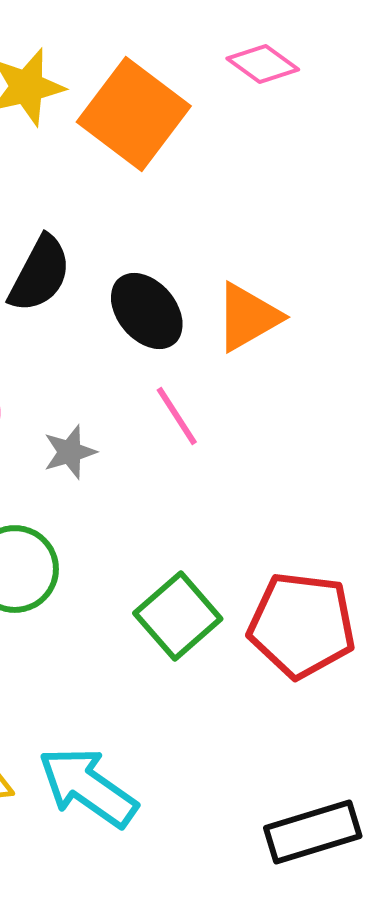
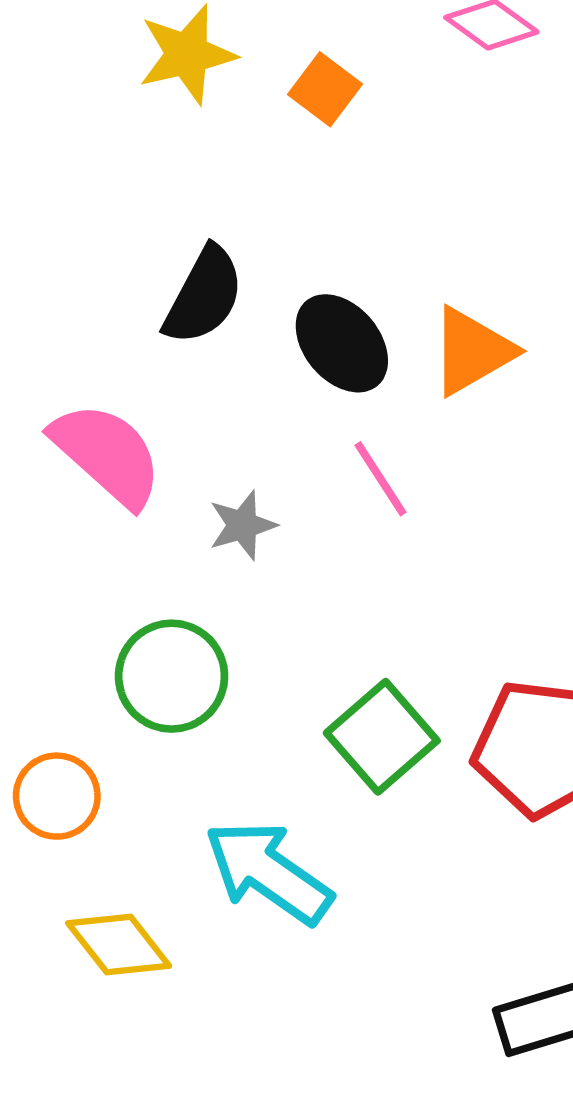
orange square: (134, 114) -> (325, 89), size x0.5
cyan arrow: (88, 787) -> (268, 872), moved

